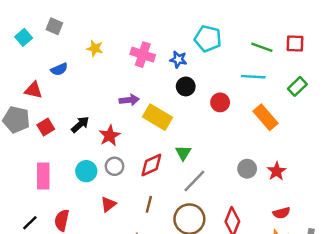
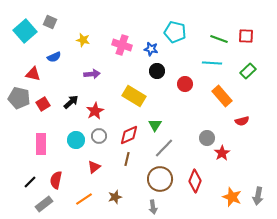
cyan square: (24, 37) -> (25, 31), size x1.6
purple arrow: (129, 100) -> (92, 74), moved
red star: (277, 171) -> (222, 153), moved
brown line: (149, 204) -> (127, 159), moved
red semicircle: (281, 213) -> (242, 121), moved

